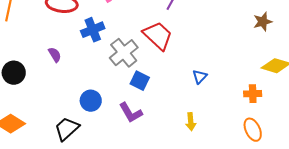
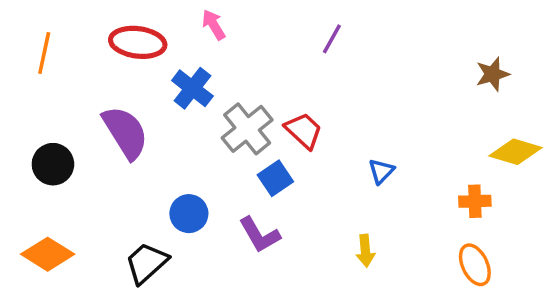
blue cross: (93, 30) -> (192, 88), turned -30
red trapezoid: (158, 36) -> (304, 131), moved, size x0.7
purple semicircle: (55, 55) -> (125, 132), size x2.0
blue square: (140, 81) -> (275, 178), turned 30

